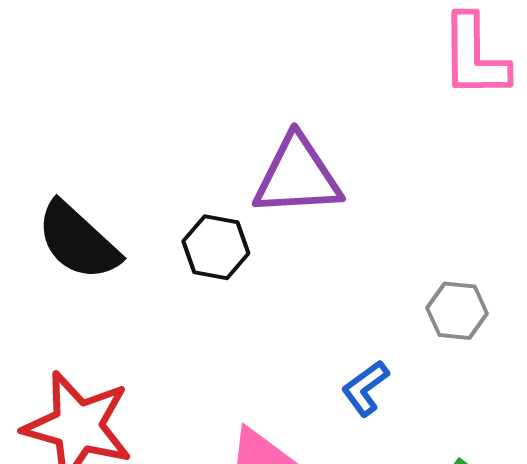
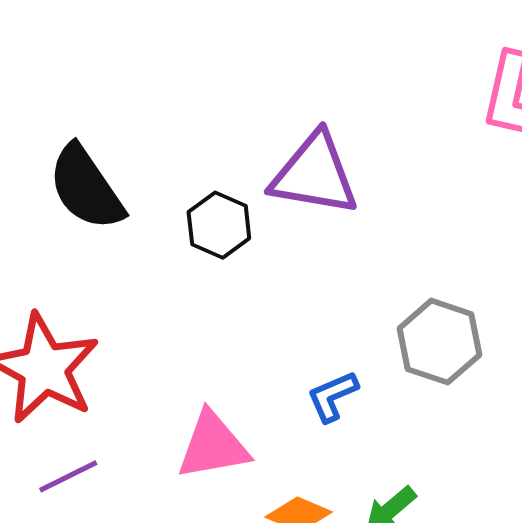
gray hexagon: (457, 311) -> (439, 342), size x1.4

